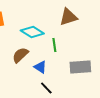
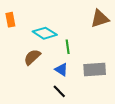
brown triangle: (68, 17) -> (100, 19), moved
blue triangle: (40, 67) -> (61, 70), moved

